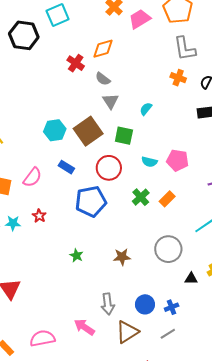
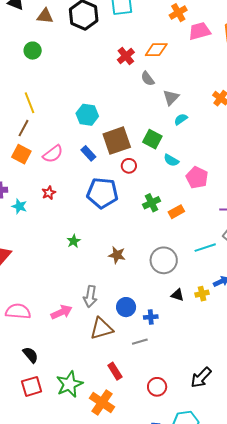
gray triangle: (111, 101) -> (171, 97), moved
brown square: (88, 131) -> (117, 141), moved
cyan semicircle: (149, 162) -> (171, 160), moved
red circle: (109, 168) -> (129, 166), size x0.6
cyan star: (13, 223) -> (19, 206), moved
pink arrow: (84, 327) -> (61, 312), turned 105

